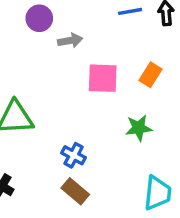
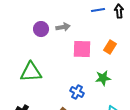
purple circle: (39, 18) -> (41, 29), moved
blue cross: (74, 155) -> (77, 92), moved

